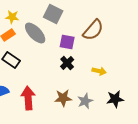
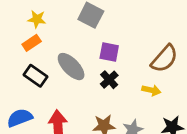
brown semicircle: (93, 30) -> (164, 59), moved
gray ellipse: (35, 33) -> (71, 67), moved

